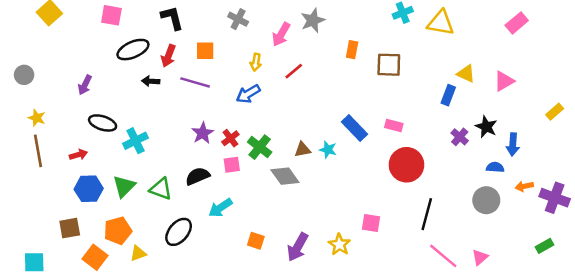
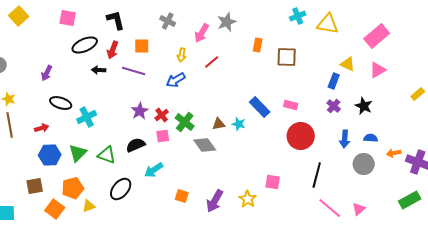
pink rectangle: (517, 23) -> (377, 36), moved, size x1.4
purple cross: (460, 137) -> (334, 106), moved
blue arrow: (513, 145) -> (345, 139), moved
green rectangle: (545, 246) -> (410, 200), size x1.5

